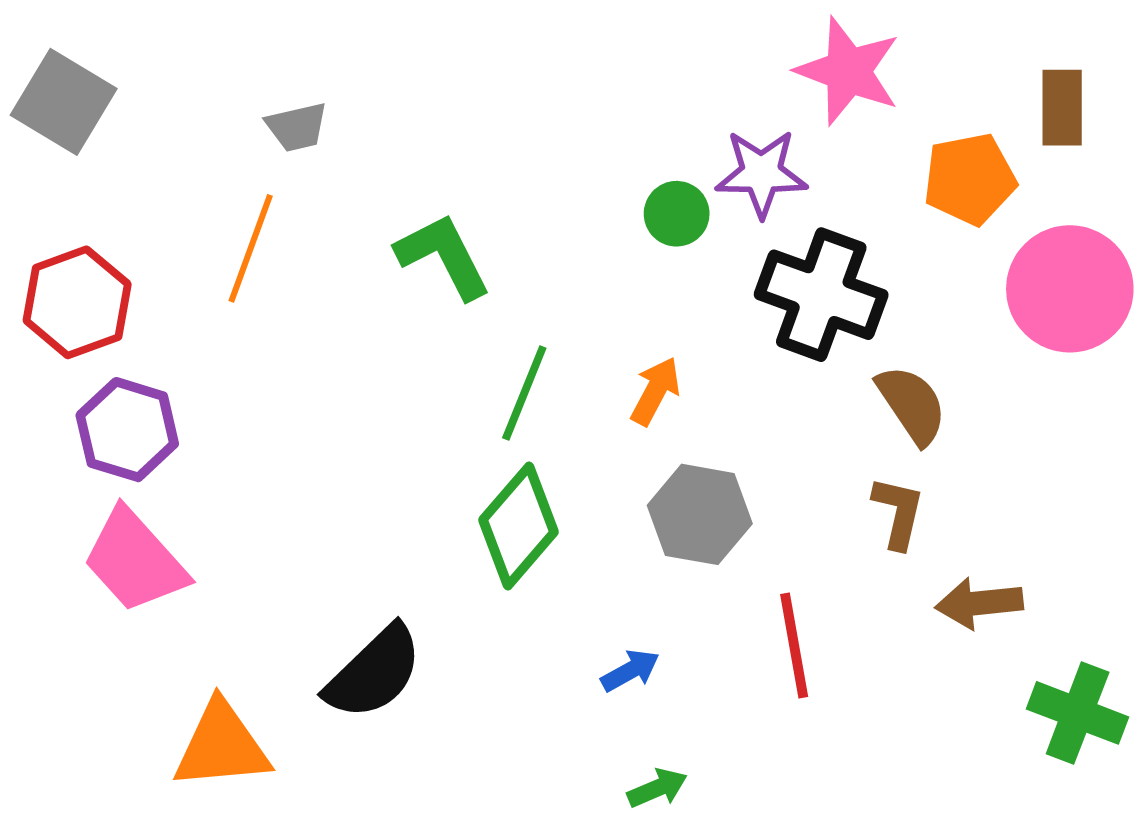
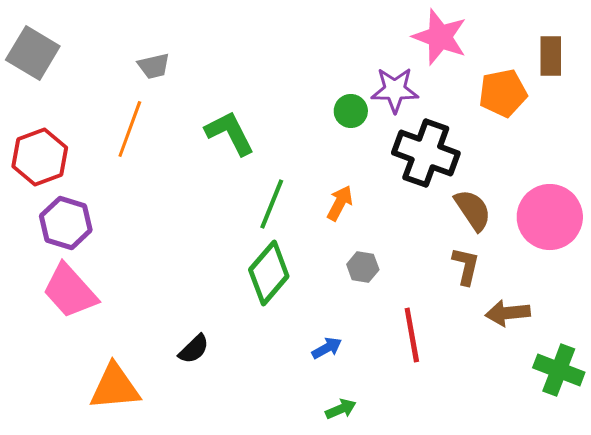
pink circle: (1070, 289) -> (550, 217), moved
gray hexagon: (700, 514) -> (363, 267), size x0.6
black semicircle: (374, 672) -> (194, 349), size x0.6

